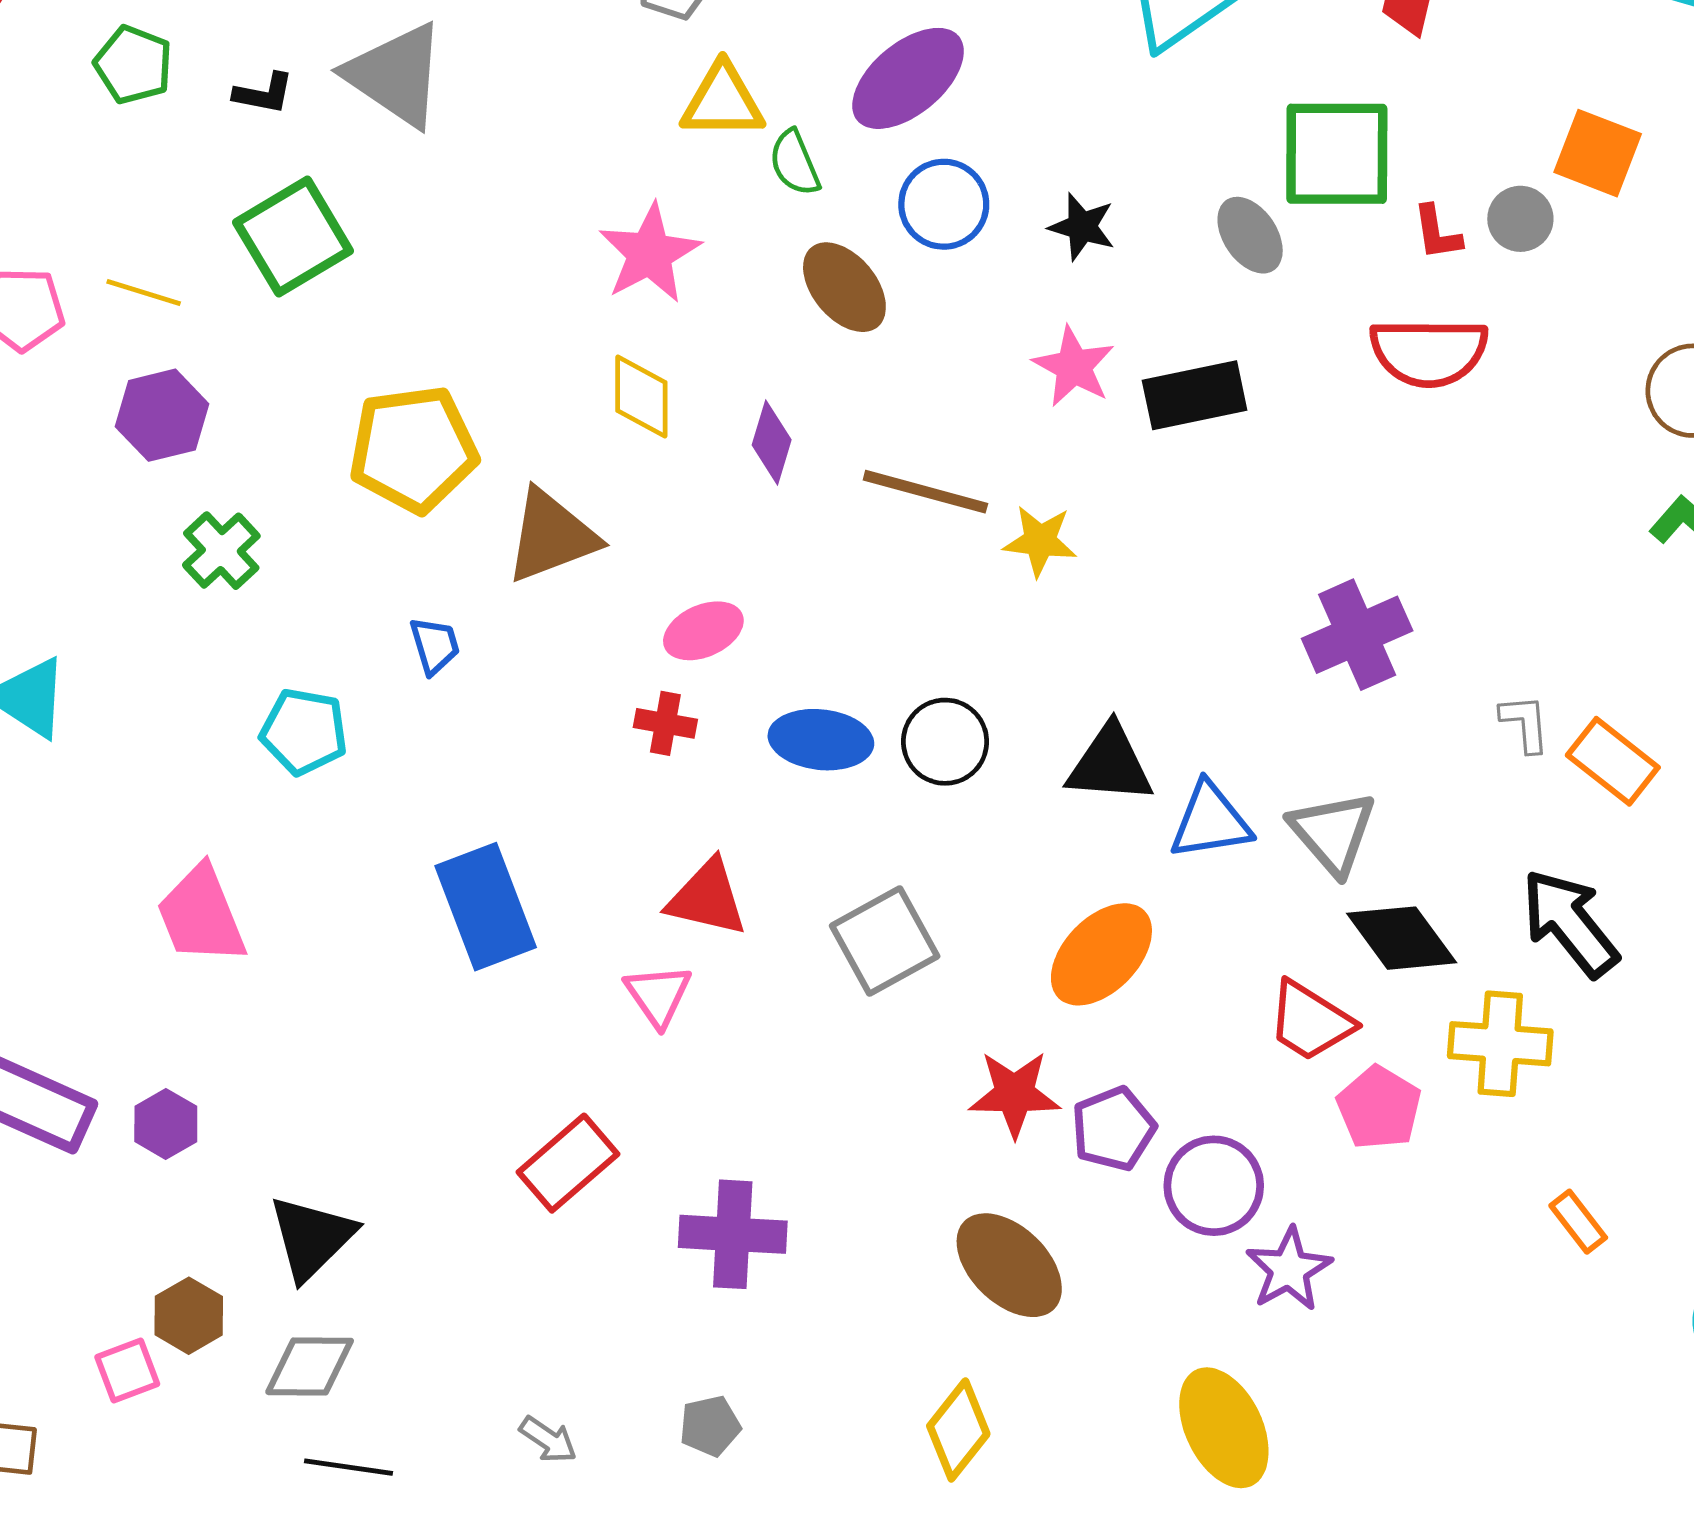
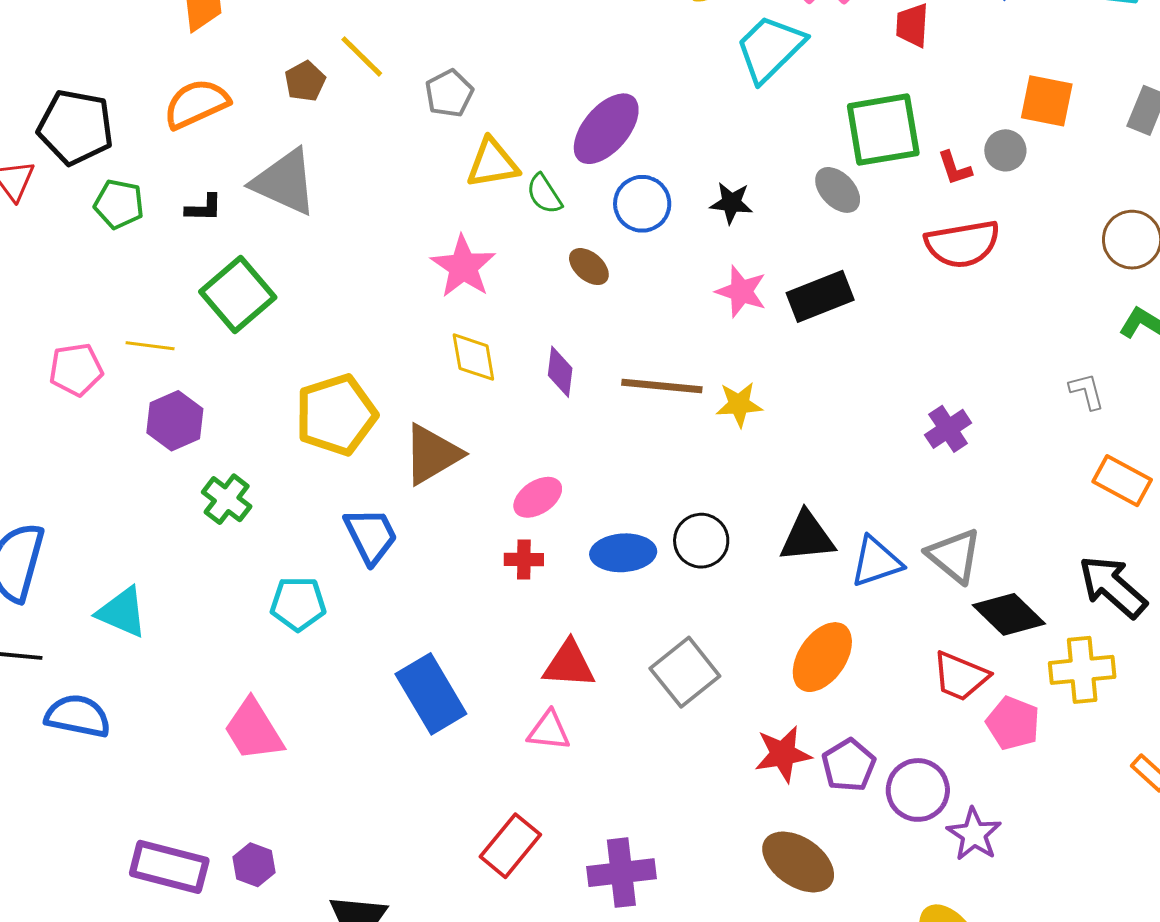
brown ellipse: (844, 287) -> (589, 267), size x0.7
purple cross: (1357, 635) -> (948, 429), size x0.7
blue trapezoid: (435, 646) -> (371, 536), size x1.6
gray L-shape: (1525, 723) -> (1087, 391), moved
pink triangle: (658, 995) -> (549, 731), turned -39

